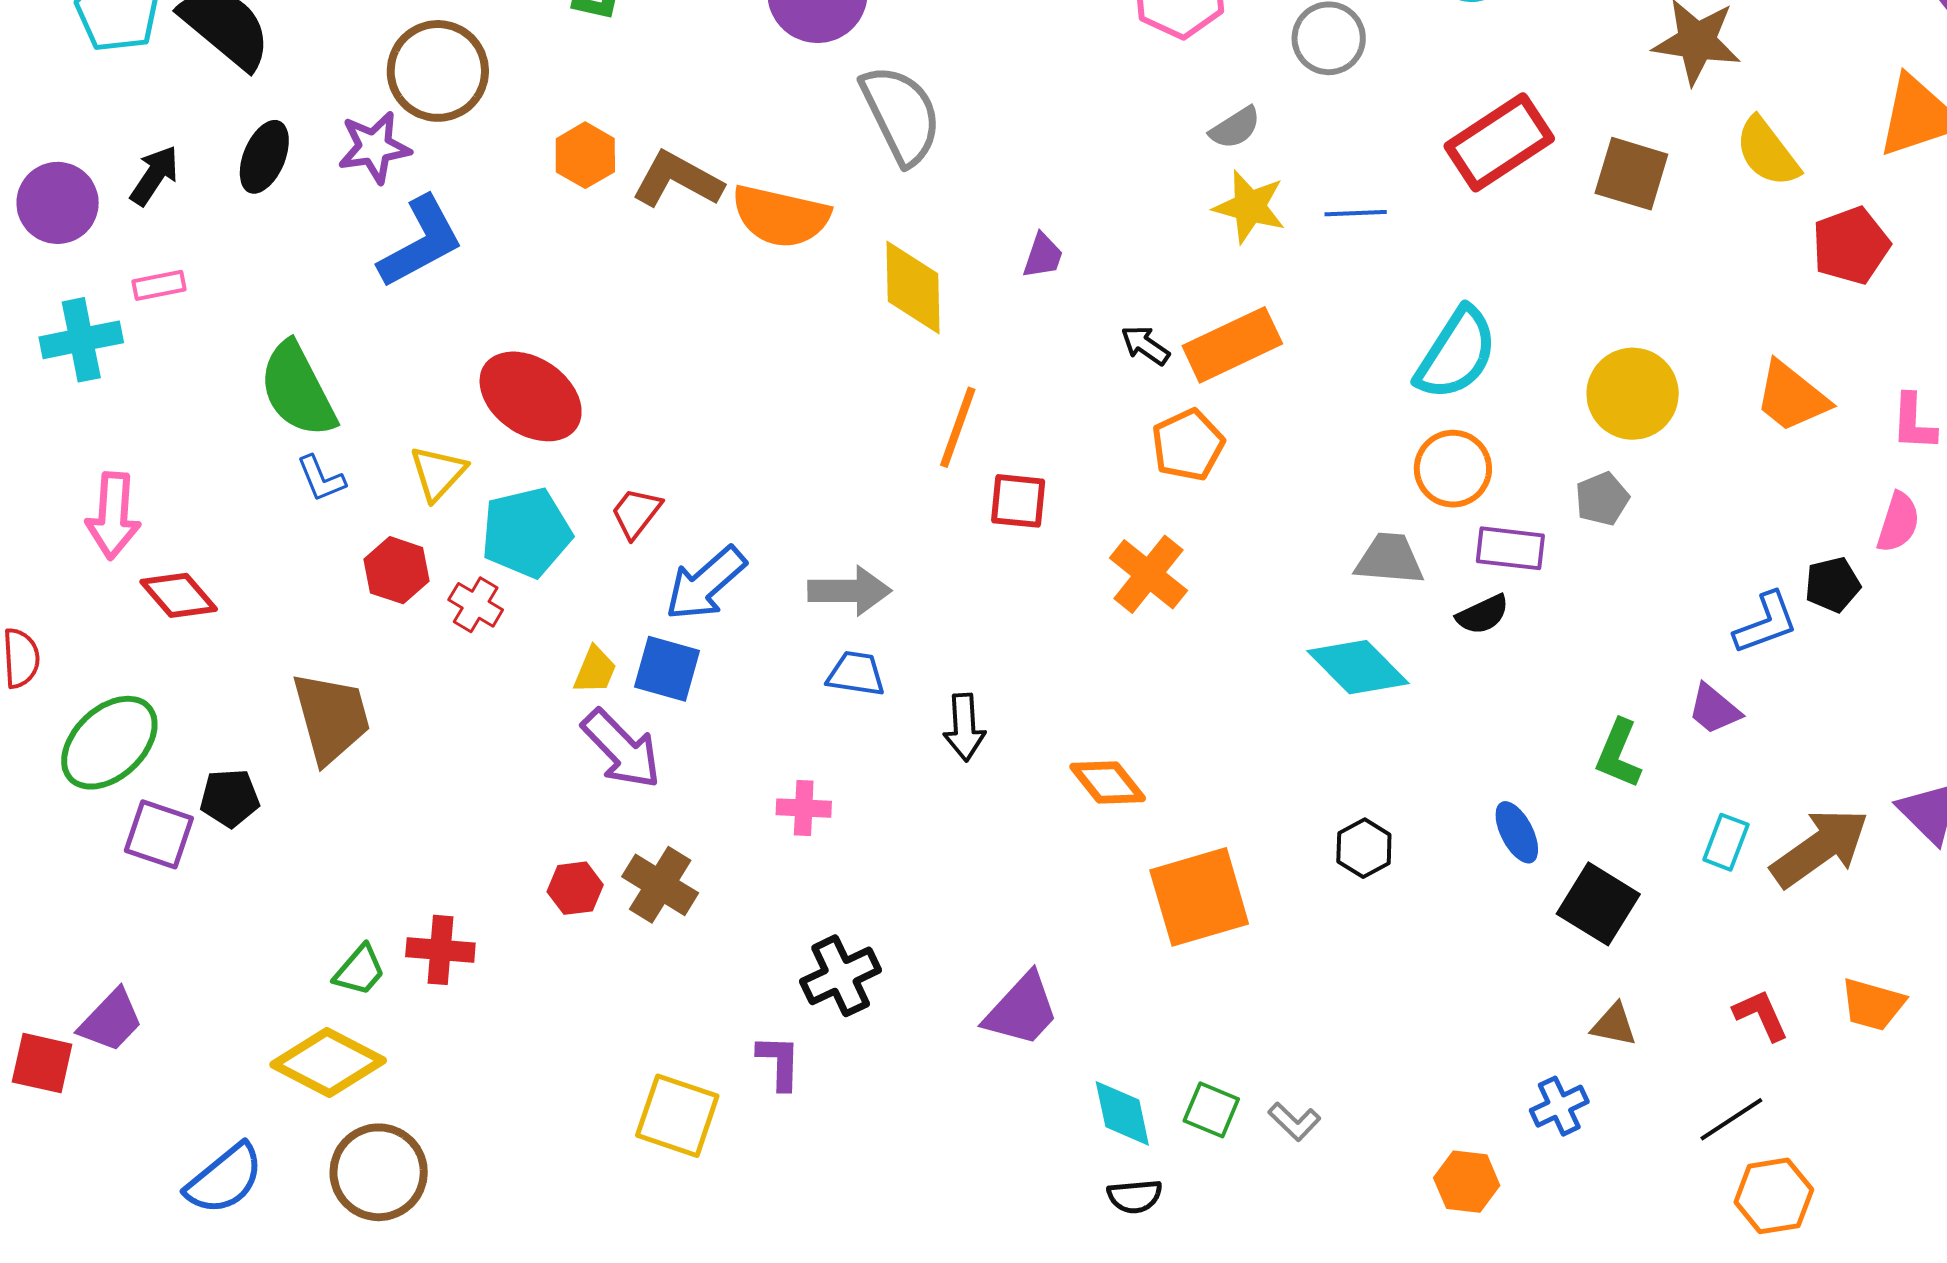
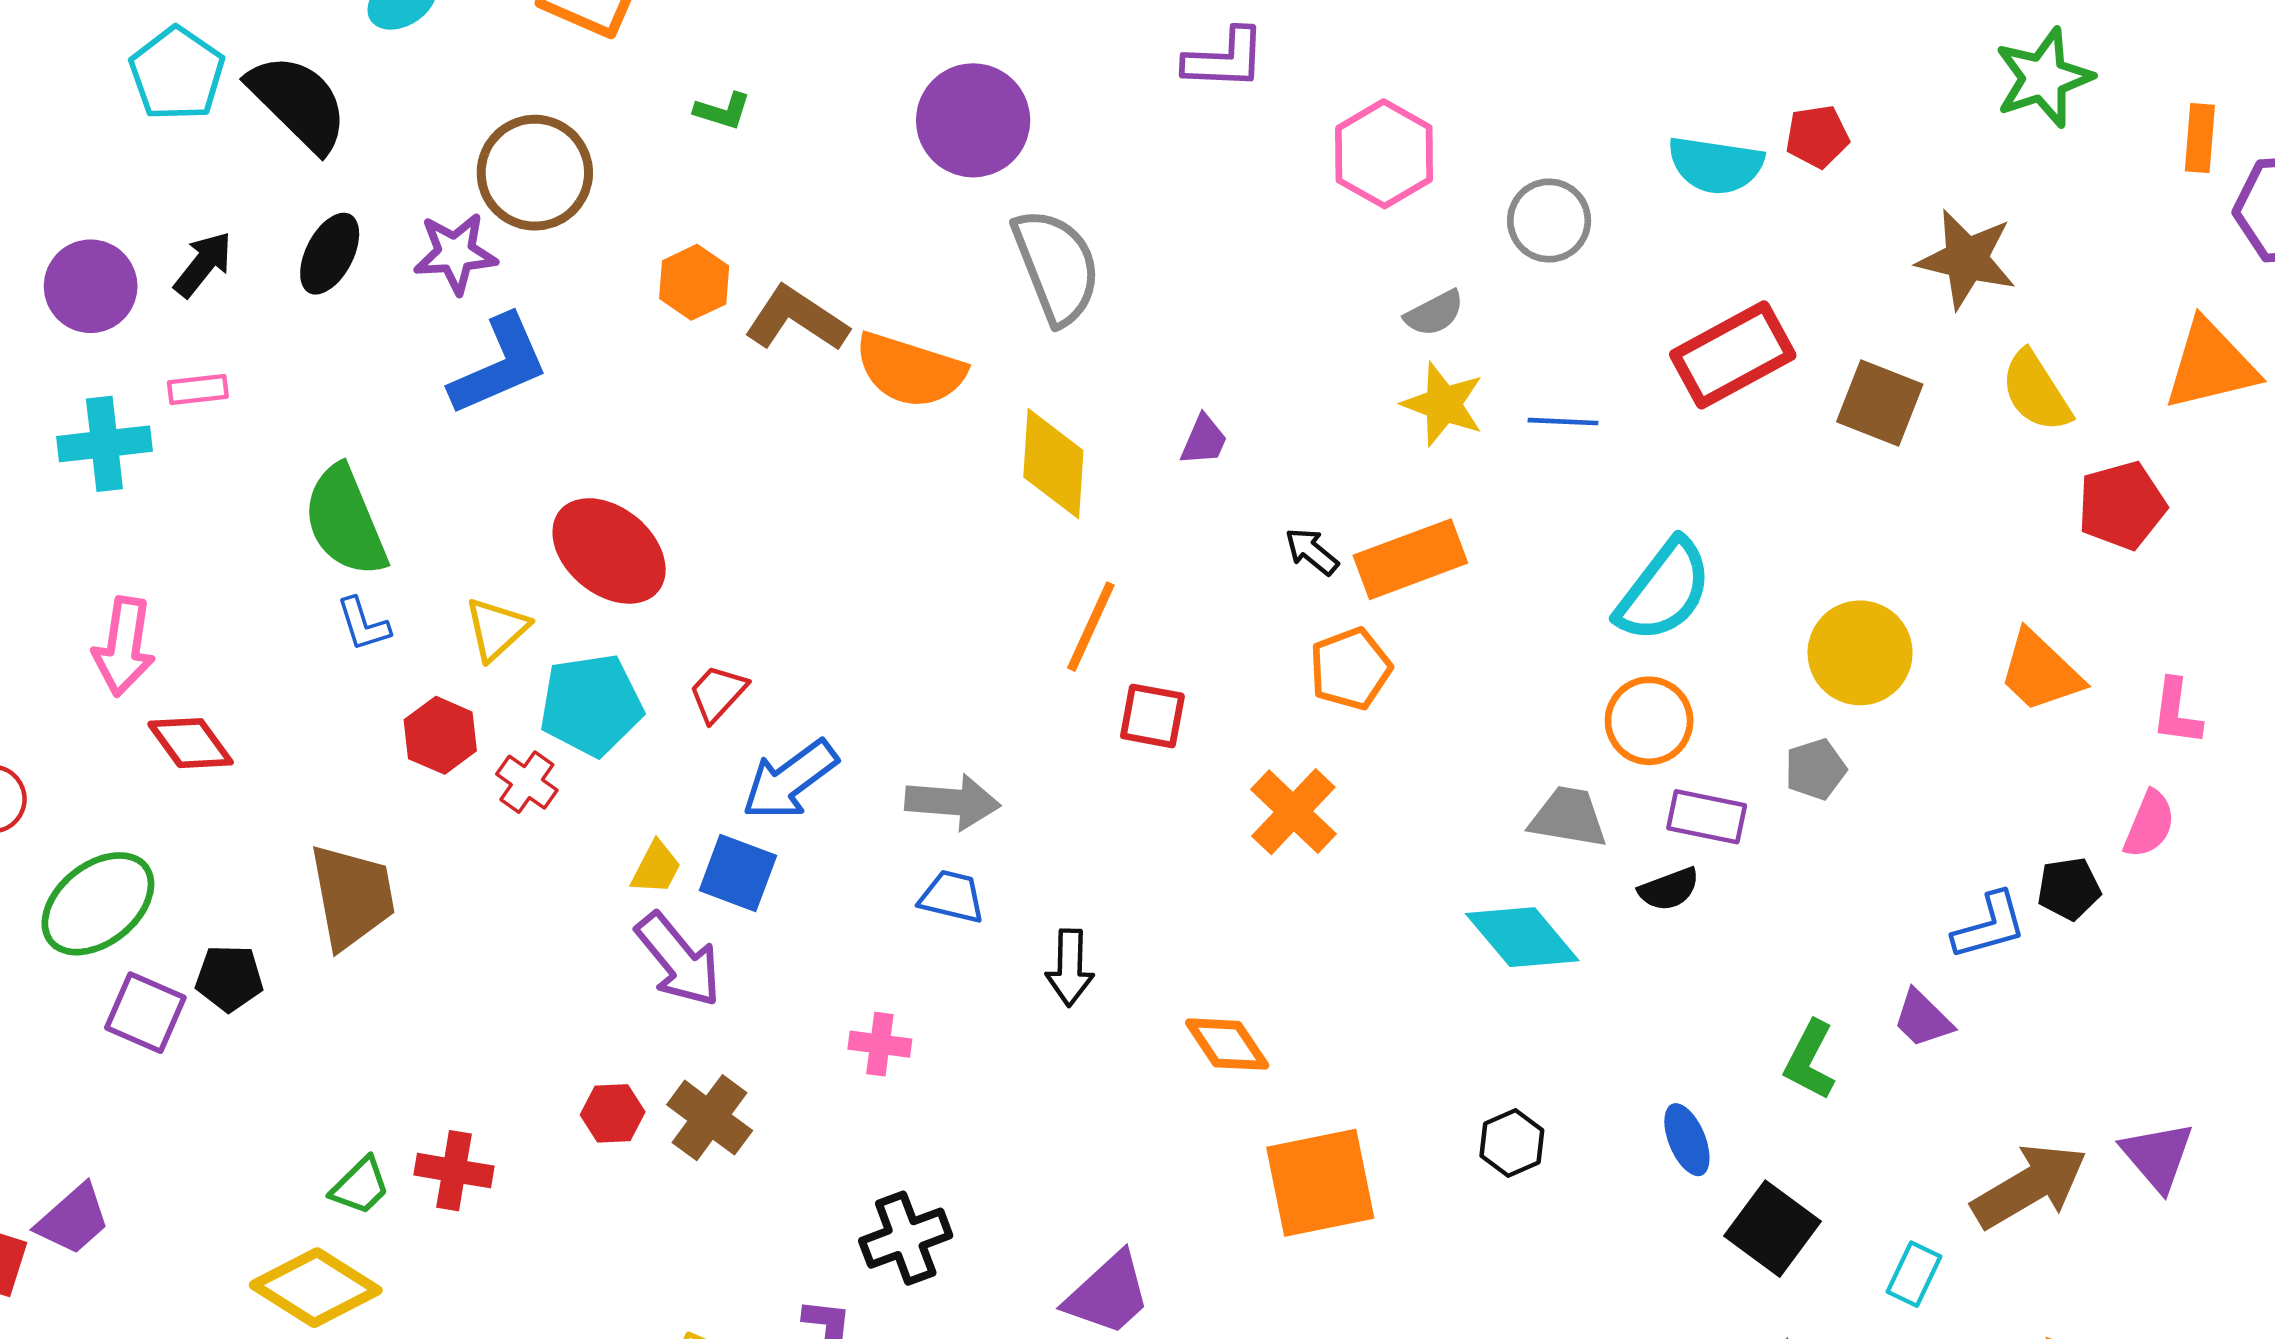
cyan rectangle: (1726, 842) -> (1914, 1274), moved

